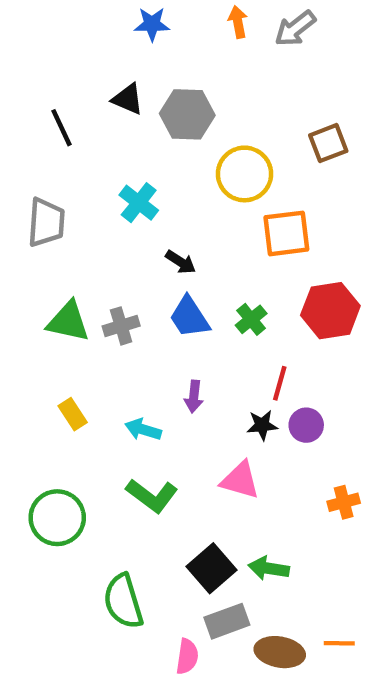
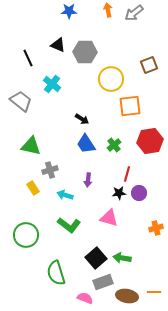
cyan cross: (139, 203) -> (52, 84), moved
gray trapezoid: (46, 222) -> (21, 101), turned -55
gray cross: (121, 326) -> (50, 170), moved
pink semicircle: (187, 656) -> (85, 298), turned -77

